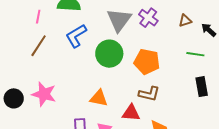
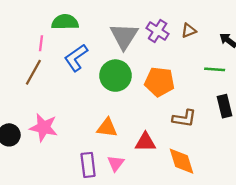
pink line: (38, 17) -> (41, 43), moved
brown triangle: (185, 21) -> (189, 31), moved
brown L-shape: (149, 94) -> (184, 118), moved

